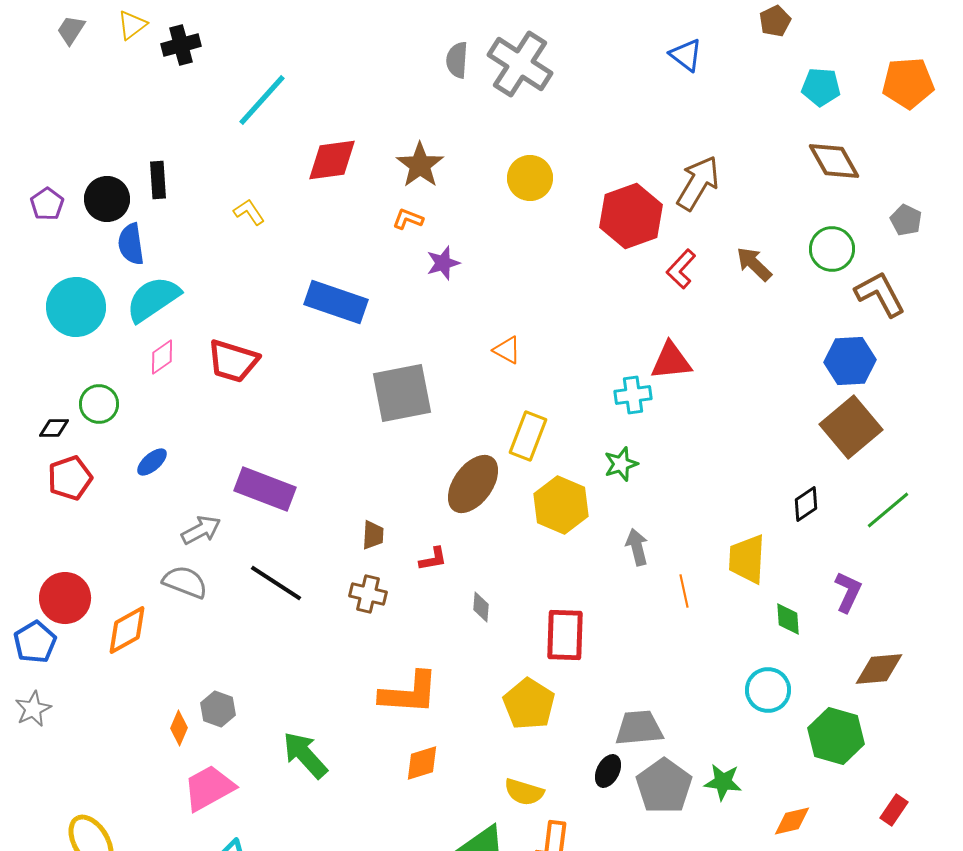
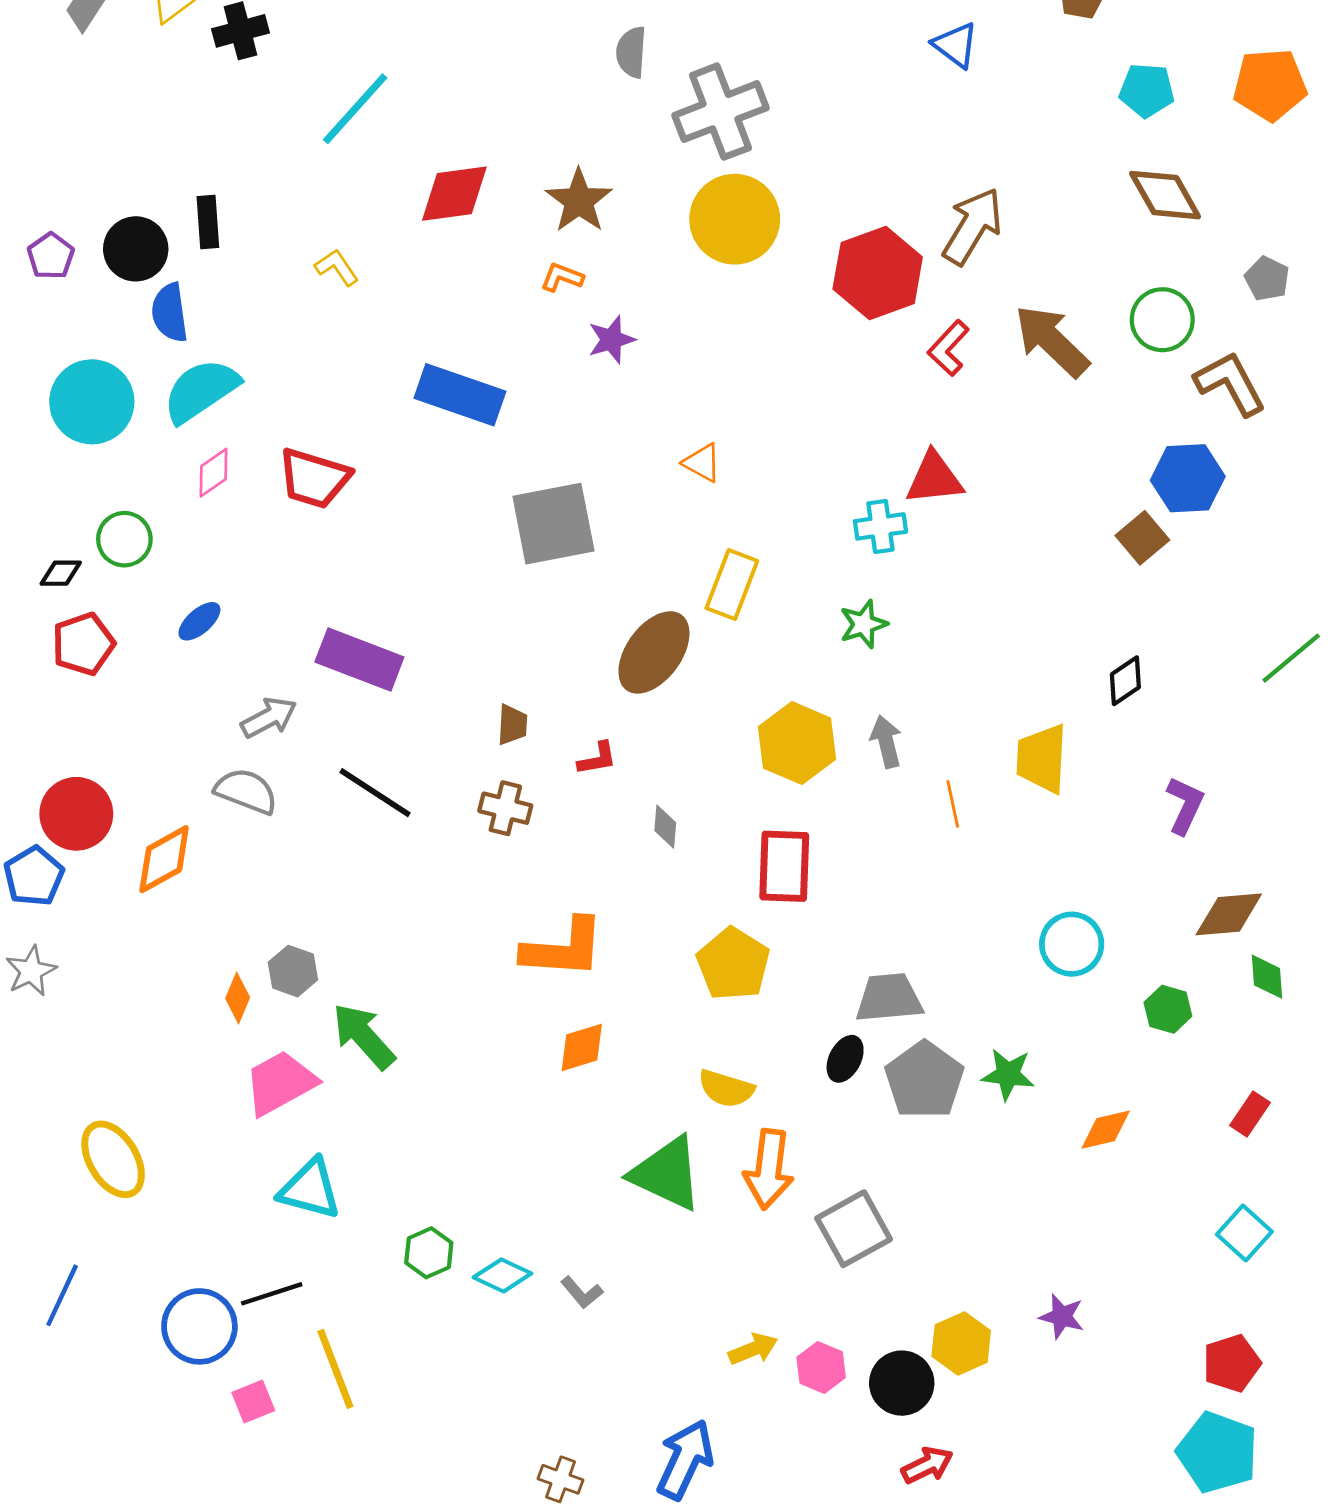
gray cross: (520, 64) -> (720, 112), moved, turned 36
yellow circle: (530, 178) -> (735, 219), size x1.4
brown arrow: (754, 264) -> (1052, 341), size x1.5
brown square: (851, 427) -> (1142, 538), moved, size x0.6
yellow hexagon: (561, 505) -> (797, 743), moved
green line: (888, 510) -> (1291, 658), moved
green diamond: (788, 619) -> (1267, 977), moved
green hexagon: (836, 736) -> (1168, 1009), size x0.6
green arrow: (305, 755) -> (364, 1036), moved

